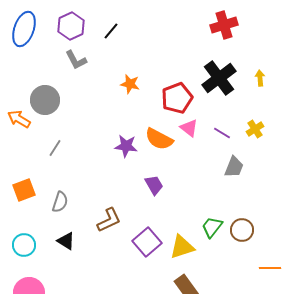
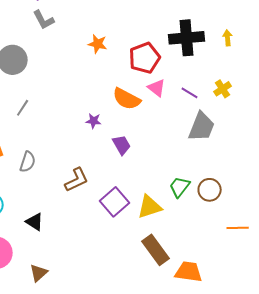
black cross: (219, 78) -> (187, 38), turned 32
purple star: (126, 146) -> (94, 121), moved, size x0.7
gray trapezoid: (234, 167) -> (202, 127), size x1.4
black triangle: (66, 241) -> (35, 222), moved

